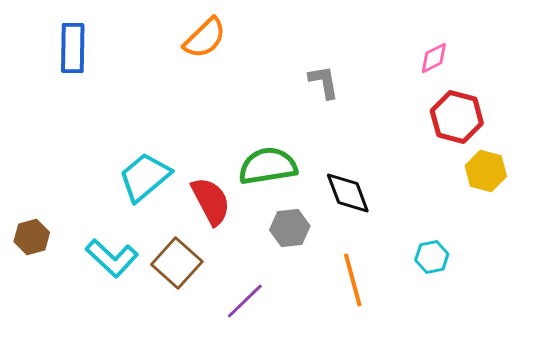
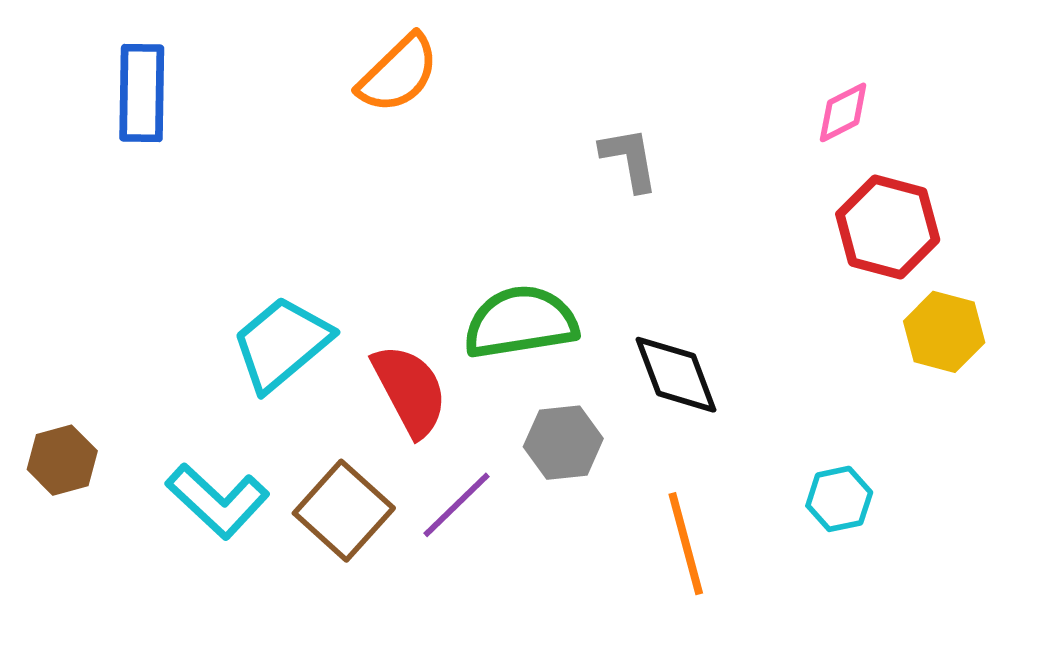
purple line: (245, 301) -> (456, 505), moved

